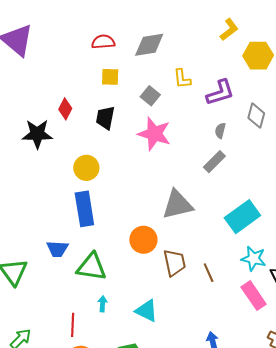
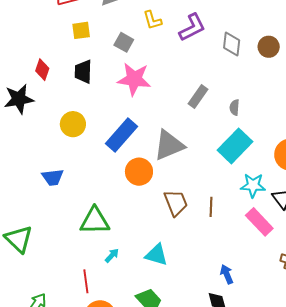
gray semicircle: (220, 131) -> (234, 107), moved
blue rectangle: (84, 209) -> (122, 135), moved, turned 60
orange circle: (143, 240) -> (139, 172), moved
blue trapezoid: (57, 249) -> (53, 177), moved
brown line: (209, 273) -> (211, 207), turned 36
cyan arrow: (103, 304) -> (112, 255), turned 49

